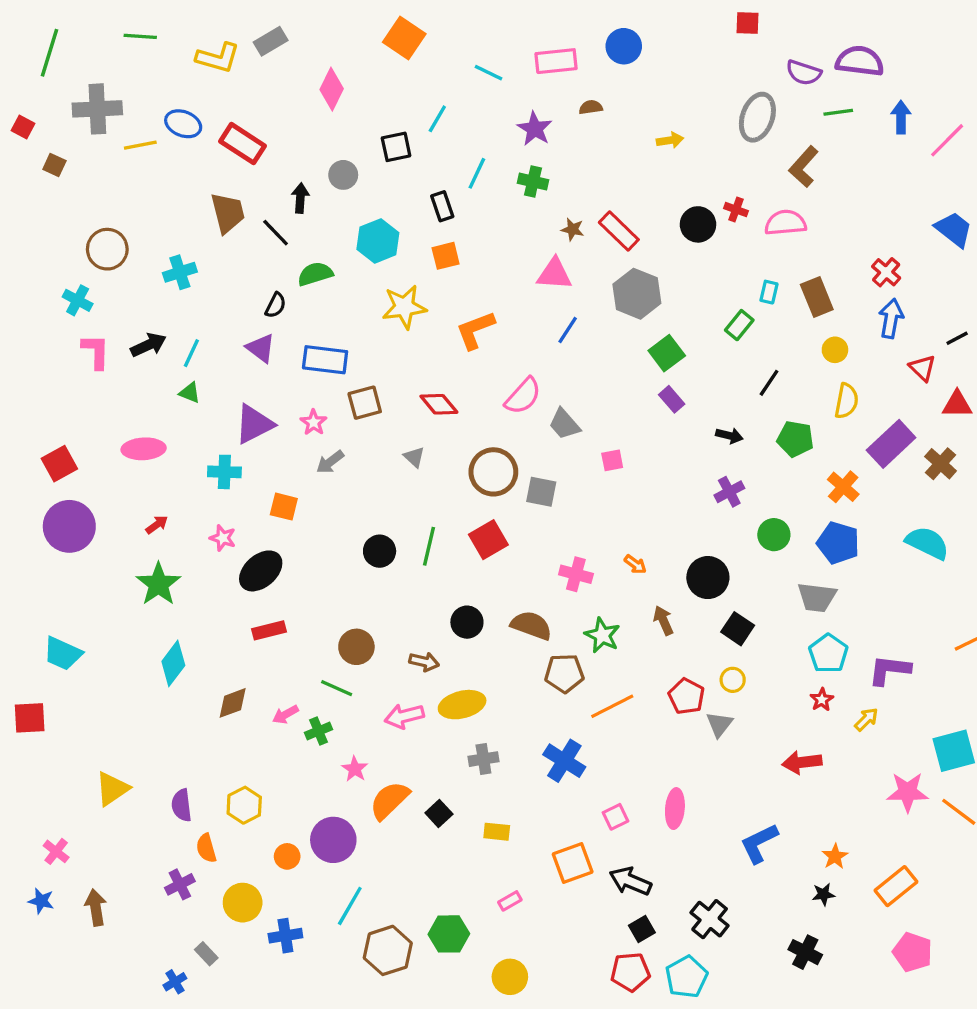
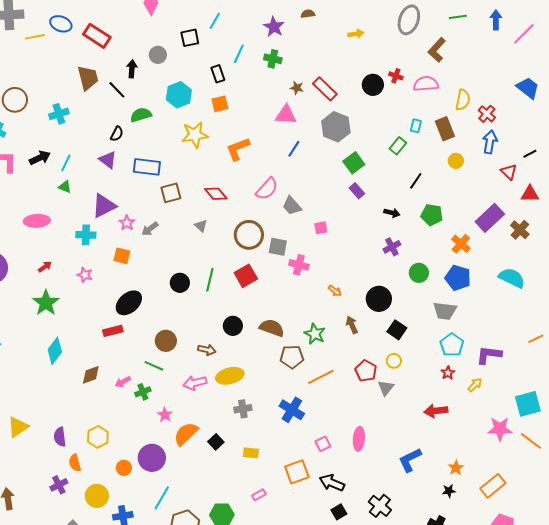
yellow semicircle: (847, 401) -> (463, 100), moved
pink star: (314, 422) -> (127, 223), moved
black ellipse: (261, 571) -> (129, 303), moved
pink cross: (576, 574) -> (299, 265), moved

